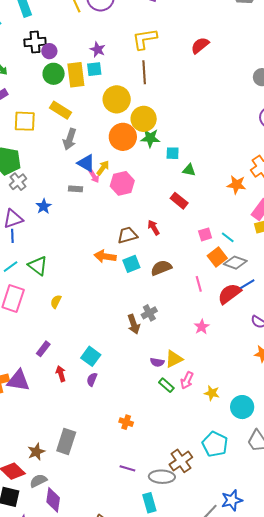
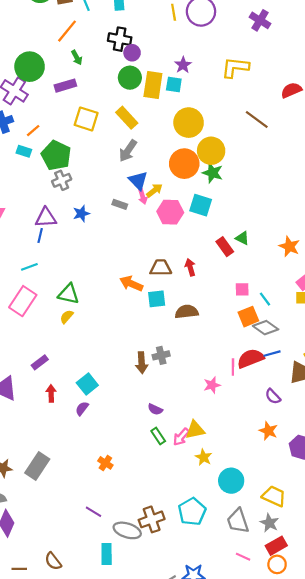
brown line: (144, 72) -> (257, 120), moved, turned -65
cyan square: (173, 153) -> (201, 205), moved, size x1.5
green triangle: (189, 170) -> (242, 238), moved
green triangle: (38, 266) -> (69, 294), moved, turned -40
pink line: (199, 284) -> (233, 367), moved
yellow triangle: (174, 359) -> (195, 430), moved

